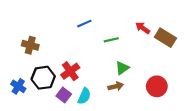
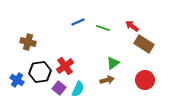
brown rectangle: (165, 38) -> (144, 44), moved
green line: (111, 40) -> (103, 28), moved, turned 32

